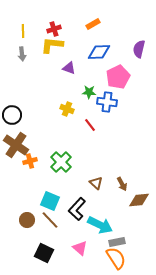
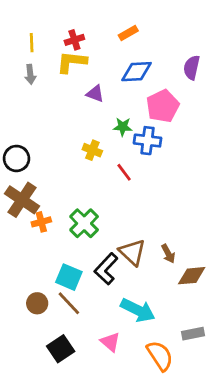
brown triangle: (96, 183) -> (132, 252), size x1.5
black L-shape: (77, 209) -> (106, 269), moved
gray rectangle: (117, 242) -> (193, 334), moved
black square: (44, 253) -> (61, 349), turned 30

